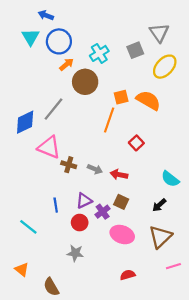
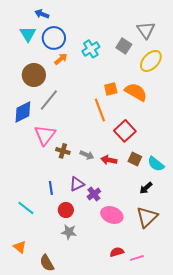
gray square: (135, 50) -> (124, 46), turned -35
brown circle: (85, 82) -> (34, 75), moved
orange line: (109, 120) -> (100, 110), turned -40
red square: (136, 143) -> (125, 131), size x1.5
pink triangle: (49, 147) -> (45, 135), turned 45
brown square: (121, 202) -> (135, 159), moved
red circle: (80, 223) -> (66, 210), moved
pink line: (173, 266) -> (137, 258), moved

